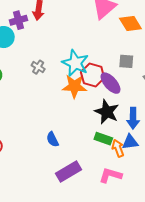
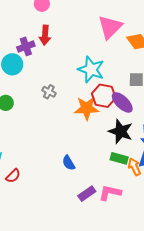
cyan star: (75, 63) -> (91, 69), moved
purple rectangle: (68, 171) -> (87, 194), size x0.7
pink L-shape: (110, 175) -> (110, 193), moved

